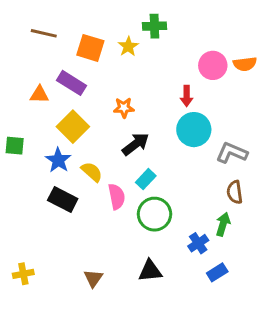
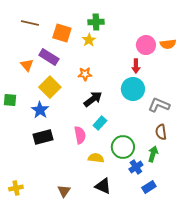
green cross: (154, 26) -> (96, 22), moved
yellow star: (128, 46) -> (89, 40), moved
orange triangle: (39, 95) -> (27, 65), turned 48
red arrow: (187, 96) -> (136, 66), moved
yellow semicircle: (92, 172) -> (96, 158), moved, turned -35
black rectangle: (63, 199) -> (43, 137), turned -42
green circle: (154, 214) -> (123, 147), moved
black triangle: (150, 271) -> (103, 186), turned 30

